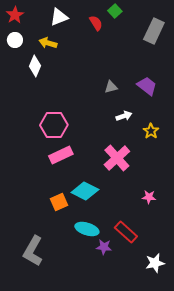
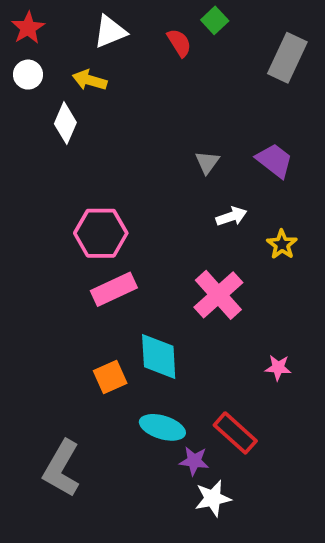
gray triangle: (111, 87) -> (207, 162), turned -40
cyan diamond: (85, 191) -> (159, 356), turned 60
white star: (155, 263) -> (213, 498), moved

